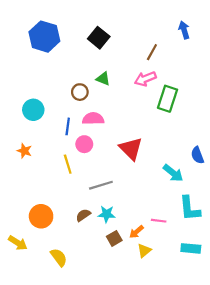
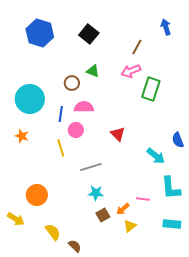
cyan circle: (33, 110) -> (30, 99), size x1.5
red triangle: (131, 149) -> (118, 134), size x0.7
brown semicircle: (83, 215) -> (75, 246), moved, turned 80

